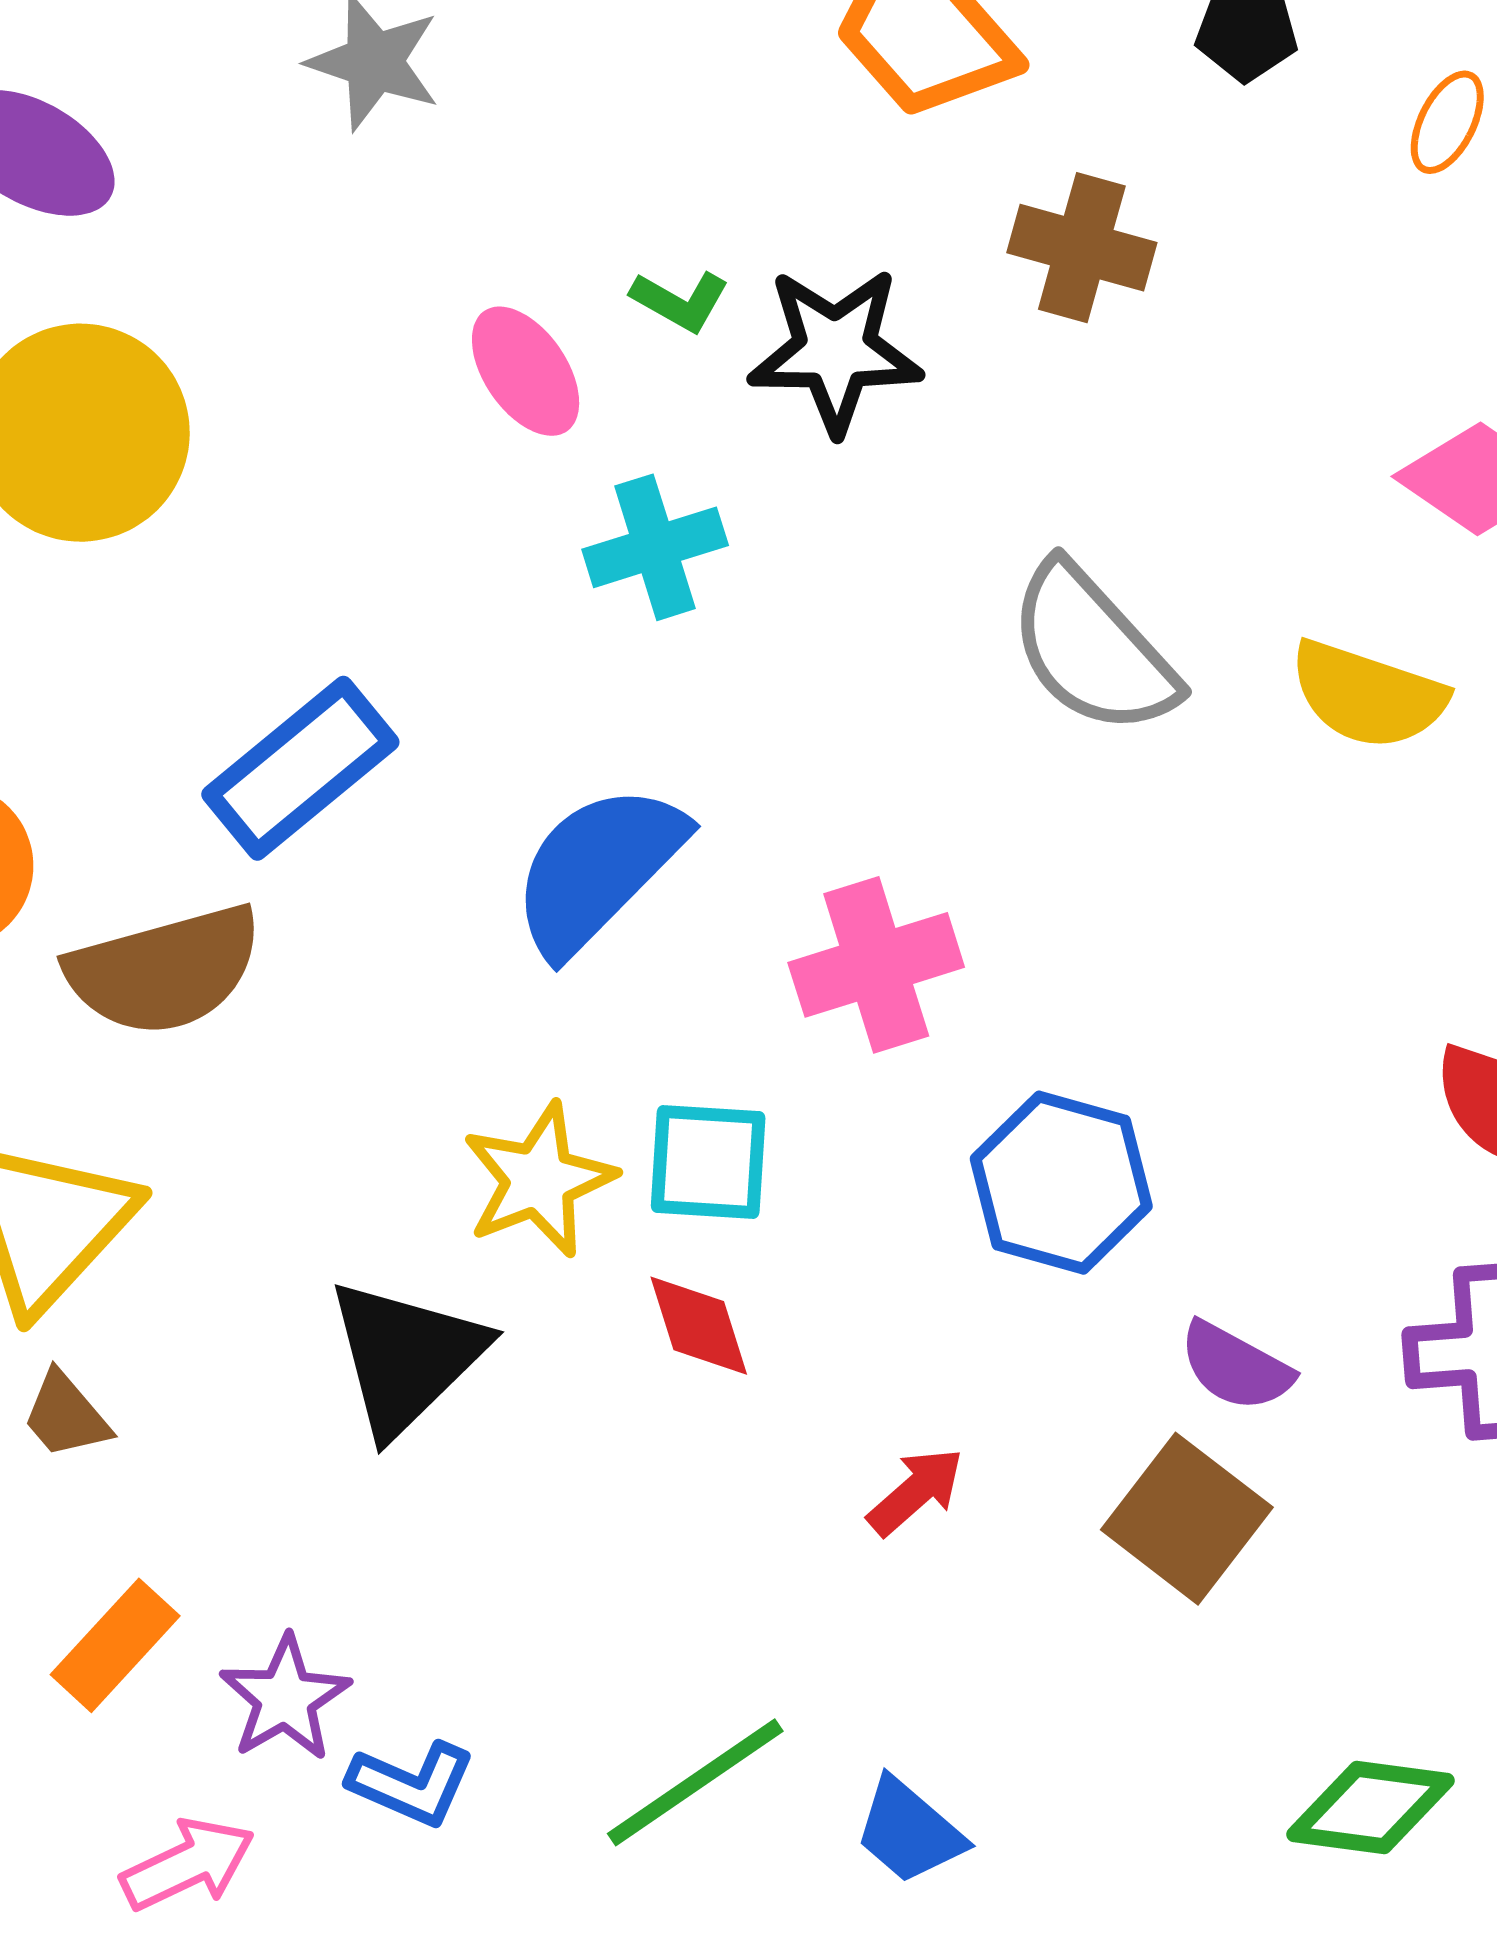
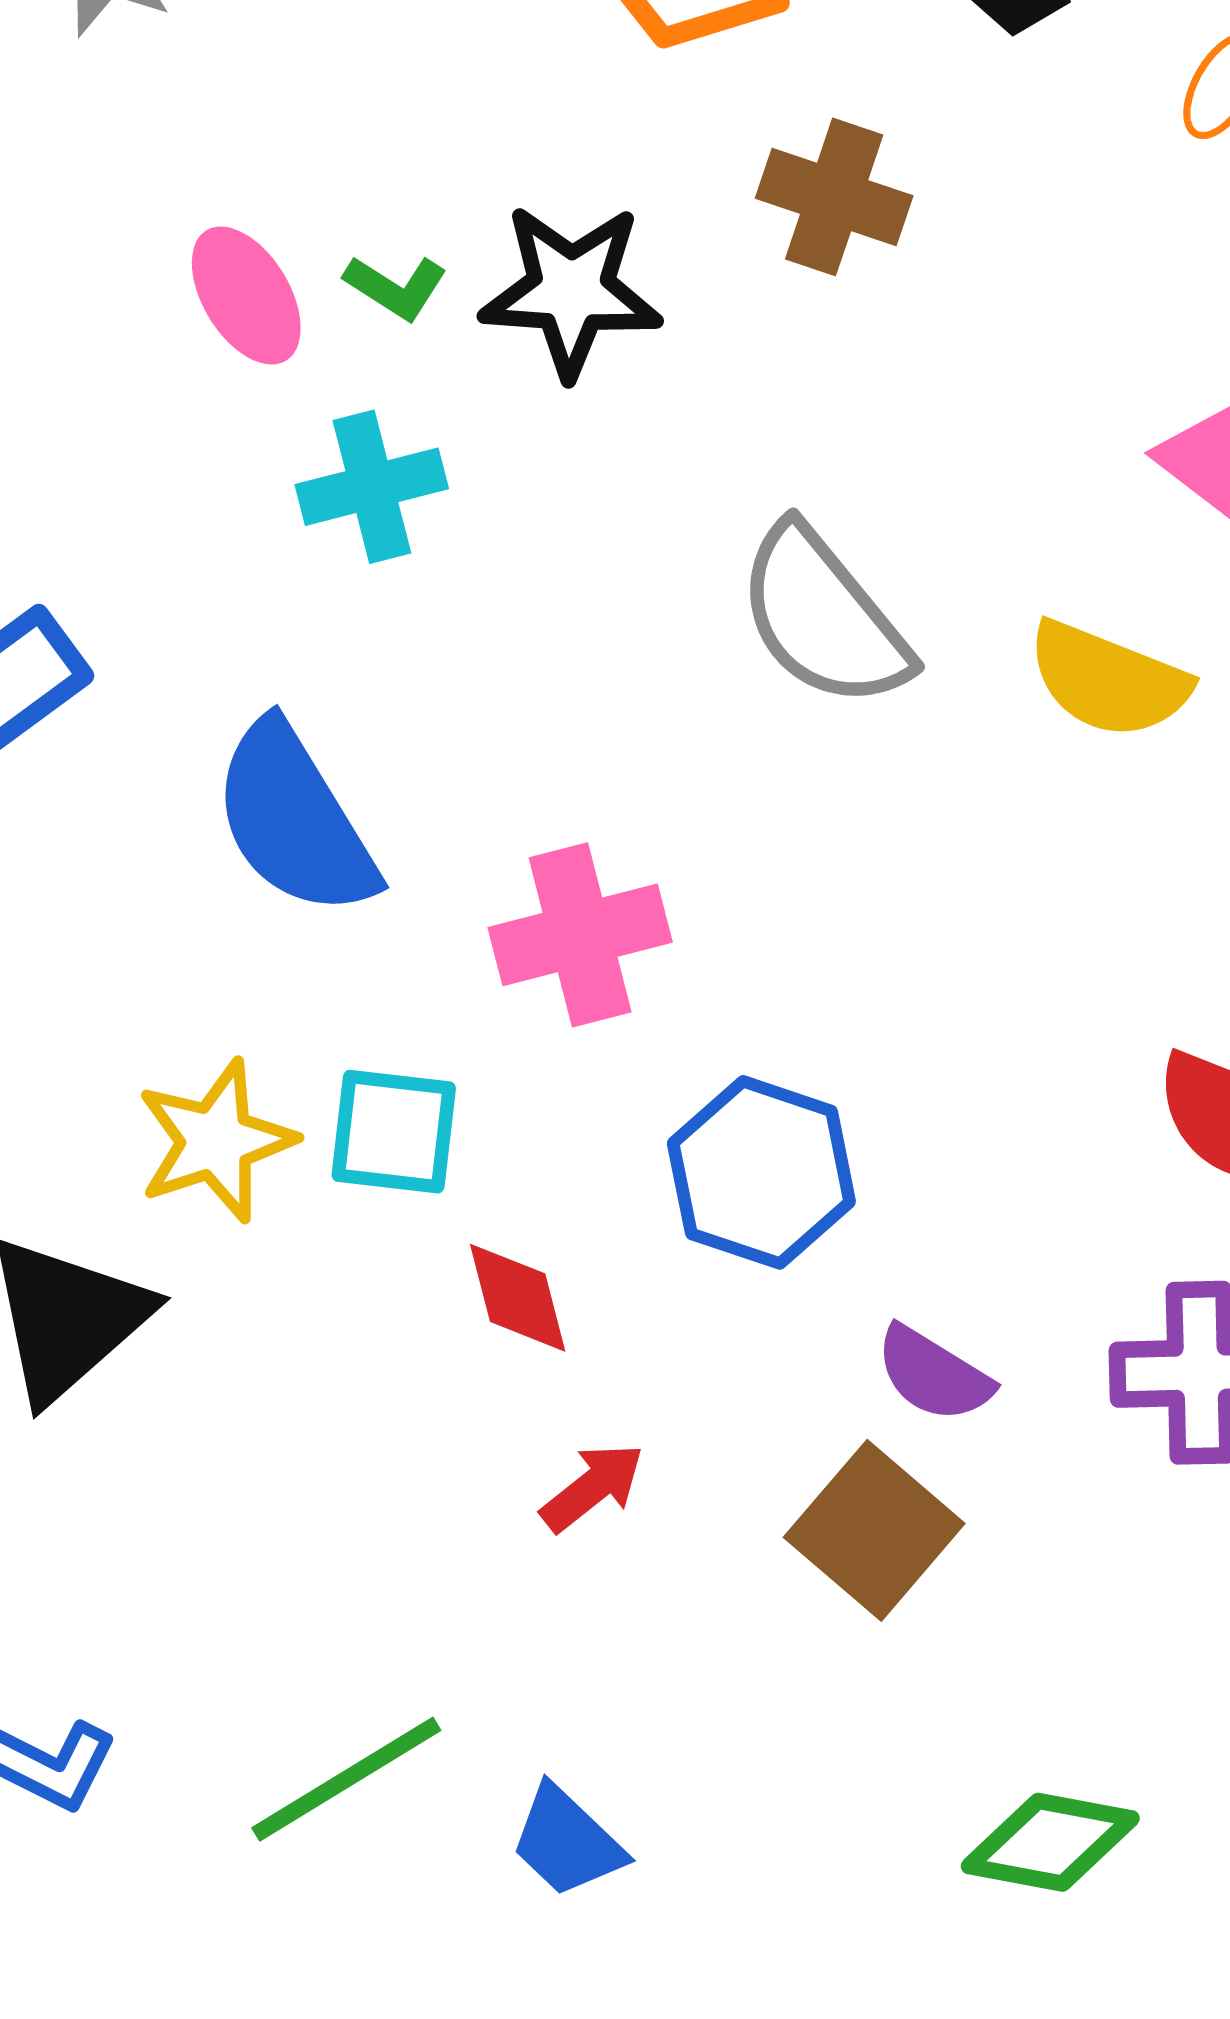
green L-shape: (680, 301) -> (396, 287), moved
blue semicircle: (598, 869) -> (294, 820), turned -79
red diamond: (699, 1326) -> (518, 1298), moved

